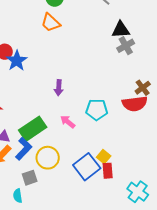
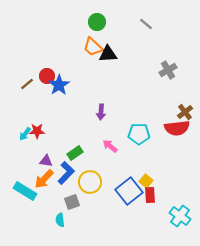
black triangle: (121, 30) -> (108, 54), moved
green rectangle: (33, 129) -> (75, 153), size x0.6

